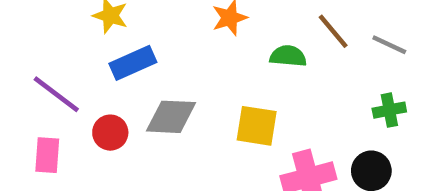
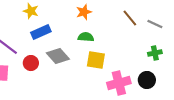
green semicircle: (288, 56) -> (86, 37), moved
gray diamond: (171, 117) -> (58, 56), turned 45

